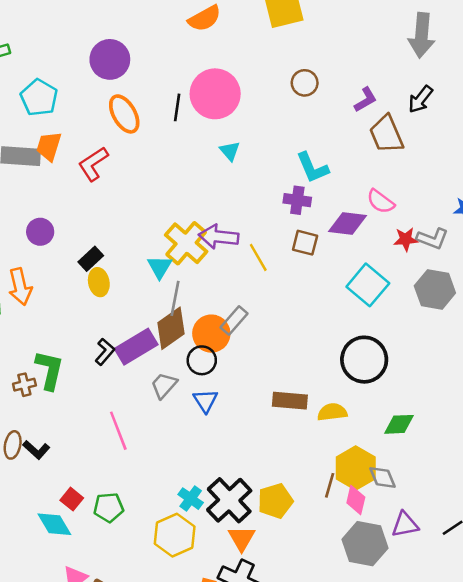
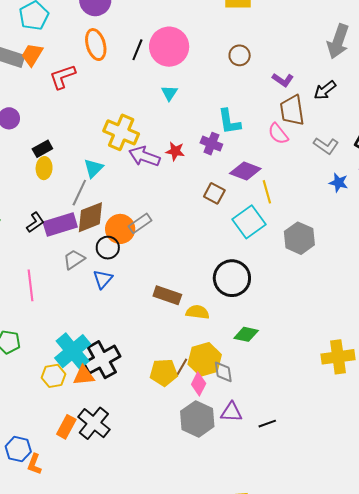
purple L-shape: (366, 100) -> (283, 80), turned 50
pink semicircle: (381, 201) -> (278, 134), moved
red star: (406, 239) -> (175, 151), moved
gray L-shape: (432, 239) -> (326, 146), moved
yellow cross: (186, 243) -> (121, 132), moved, turned -32
brown square: (305, 243) -> (214, 193), moved
yellow line: (258, 257) -> (267, 192), moved
gray line: (175, 298) -> (79, 193), moved
cyan cross: (191, 499) -> (73, 351), size x1.8
yellow pentagon: (275, 501) -> (164, 372), moved
yellow hexagon: (175, 535) -> (53, 376), size x0.7
orange triangle: (242, 538) -> (84, 376), moved, turned 40

